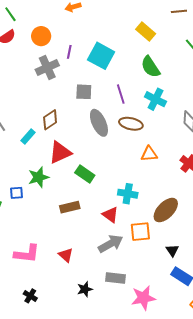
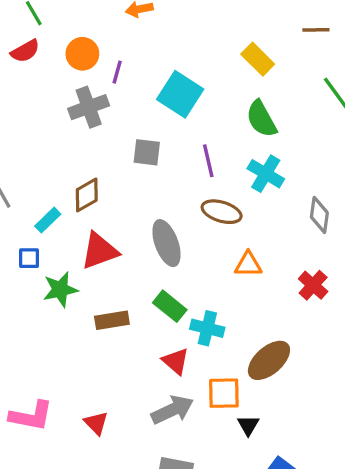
purple line: (69, 52) -> (117, 72), moved
gray ellipse: (99, 123) -> (166, 243), moved
green rectangle: (85, 174) -> (170, 306), moved
blue square: (17, 193) -> (29, 258), moved
brown rectangle: (70, 207) -> (112, 320), moved
black triangle: (172, 251) -> (248, 425), moved

